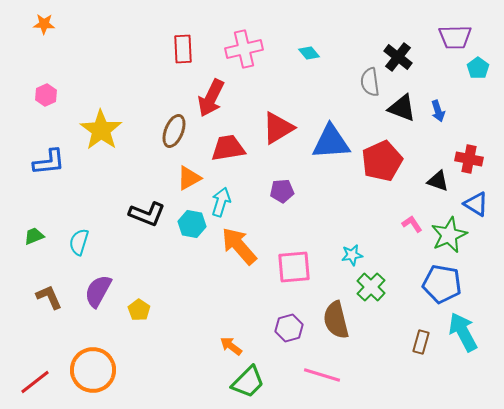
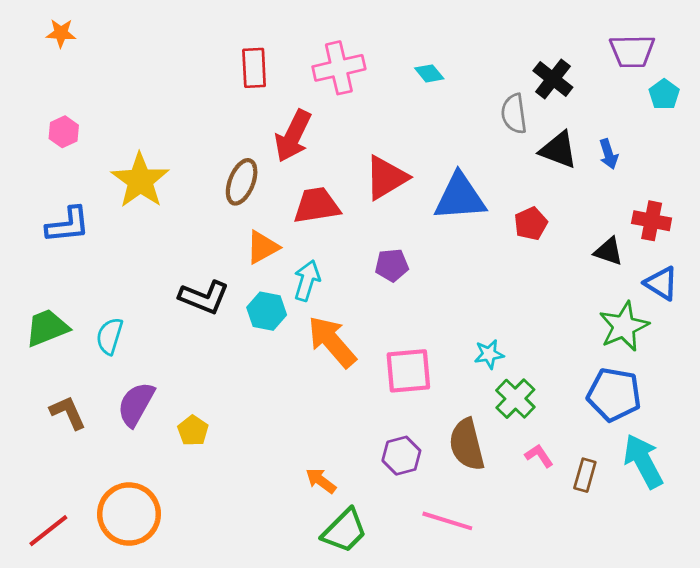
red pentagon: (382, 161) -> (531, 224), size x0.6
pink L-shape: (412, 224) -> (539, 456), moved
green trapezoid: (34, 236) -> (47, 328), size x1.6

